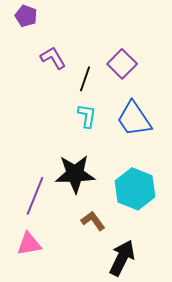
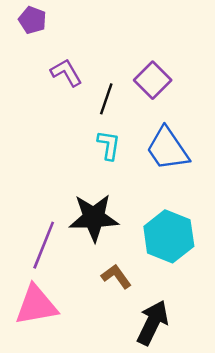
pink triangle: (29, 244) -> (36, 305), size x1.4

